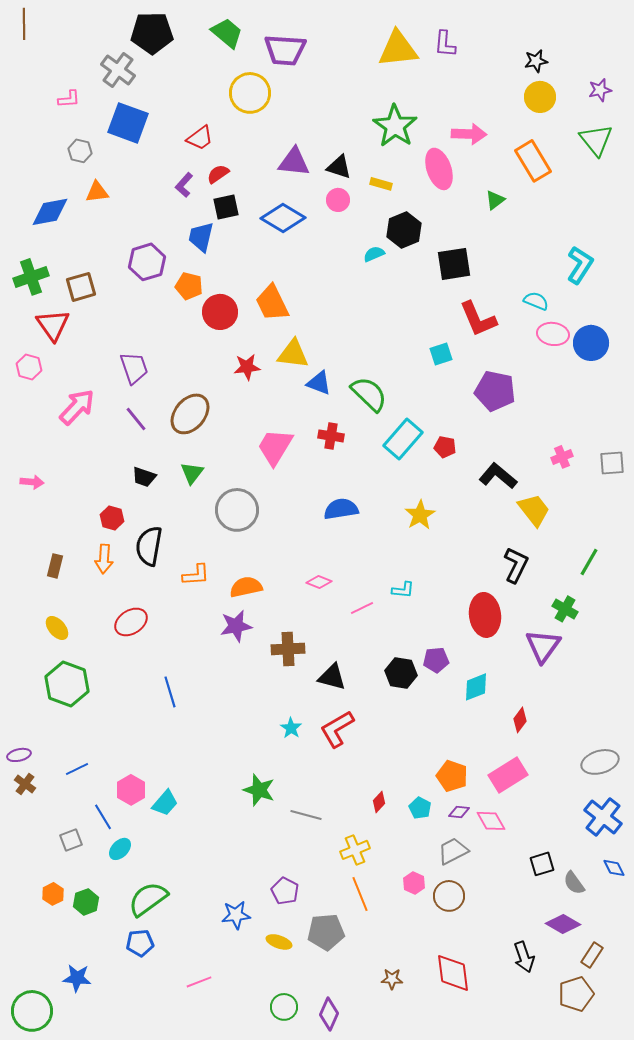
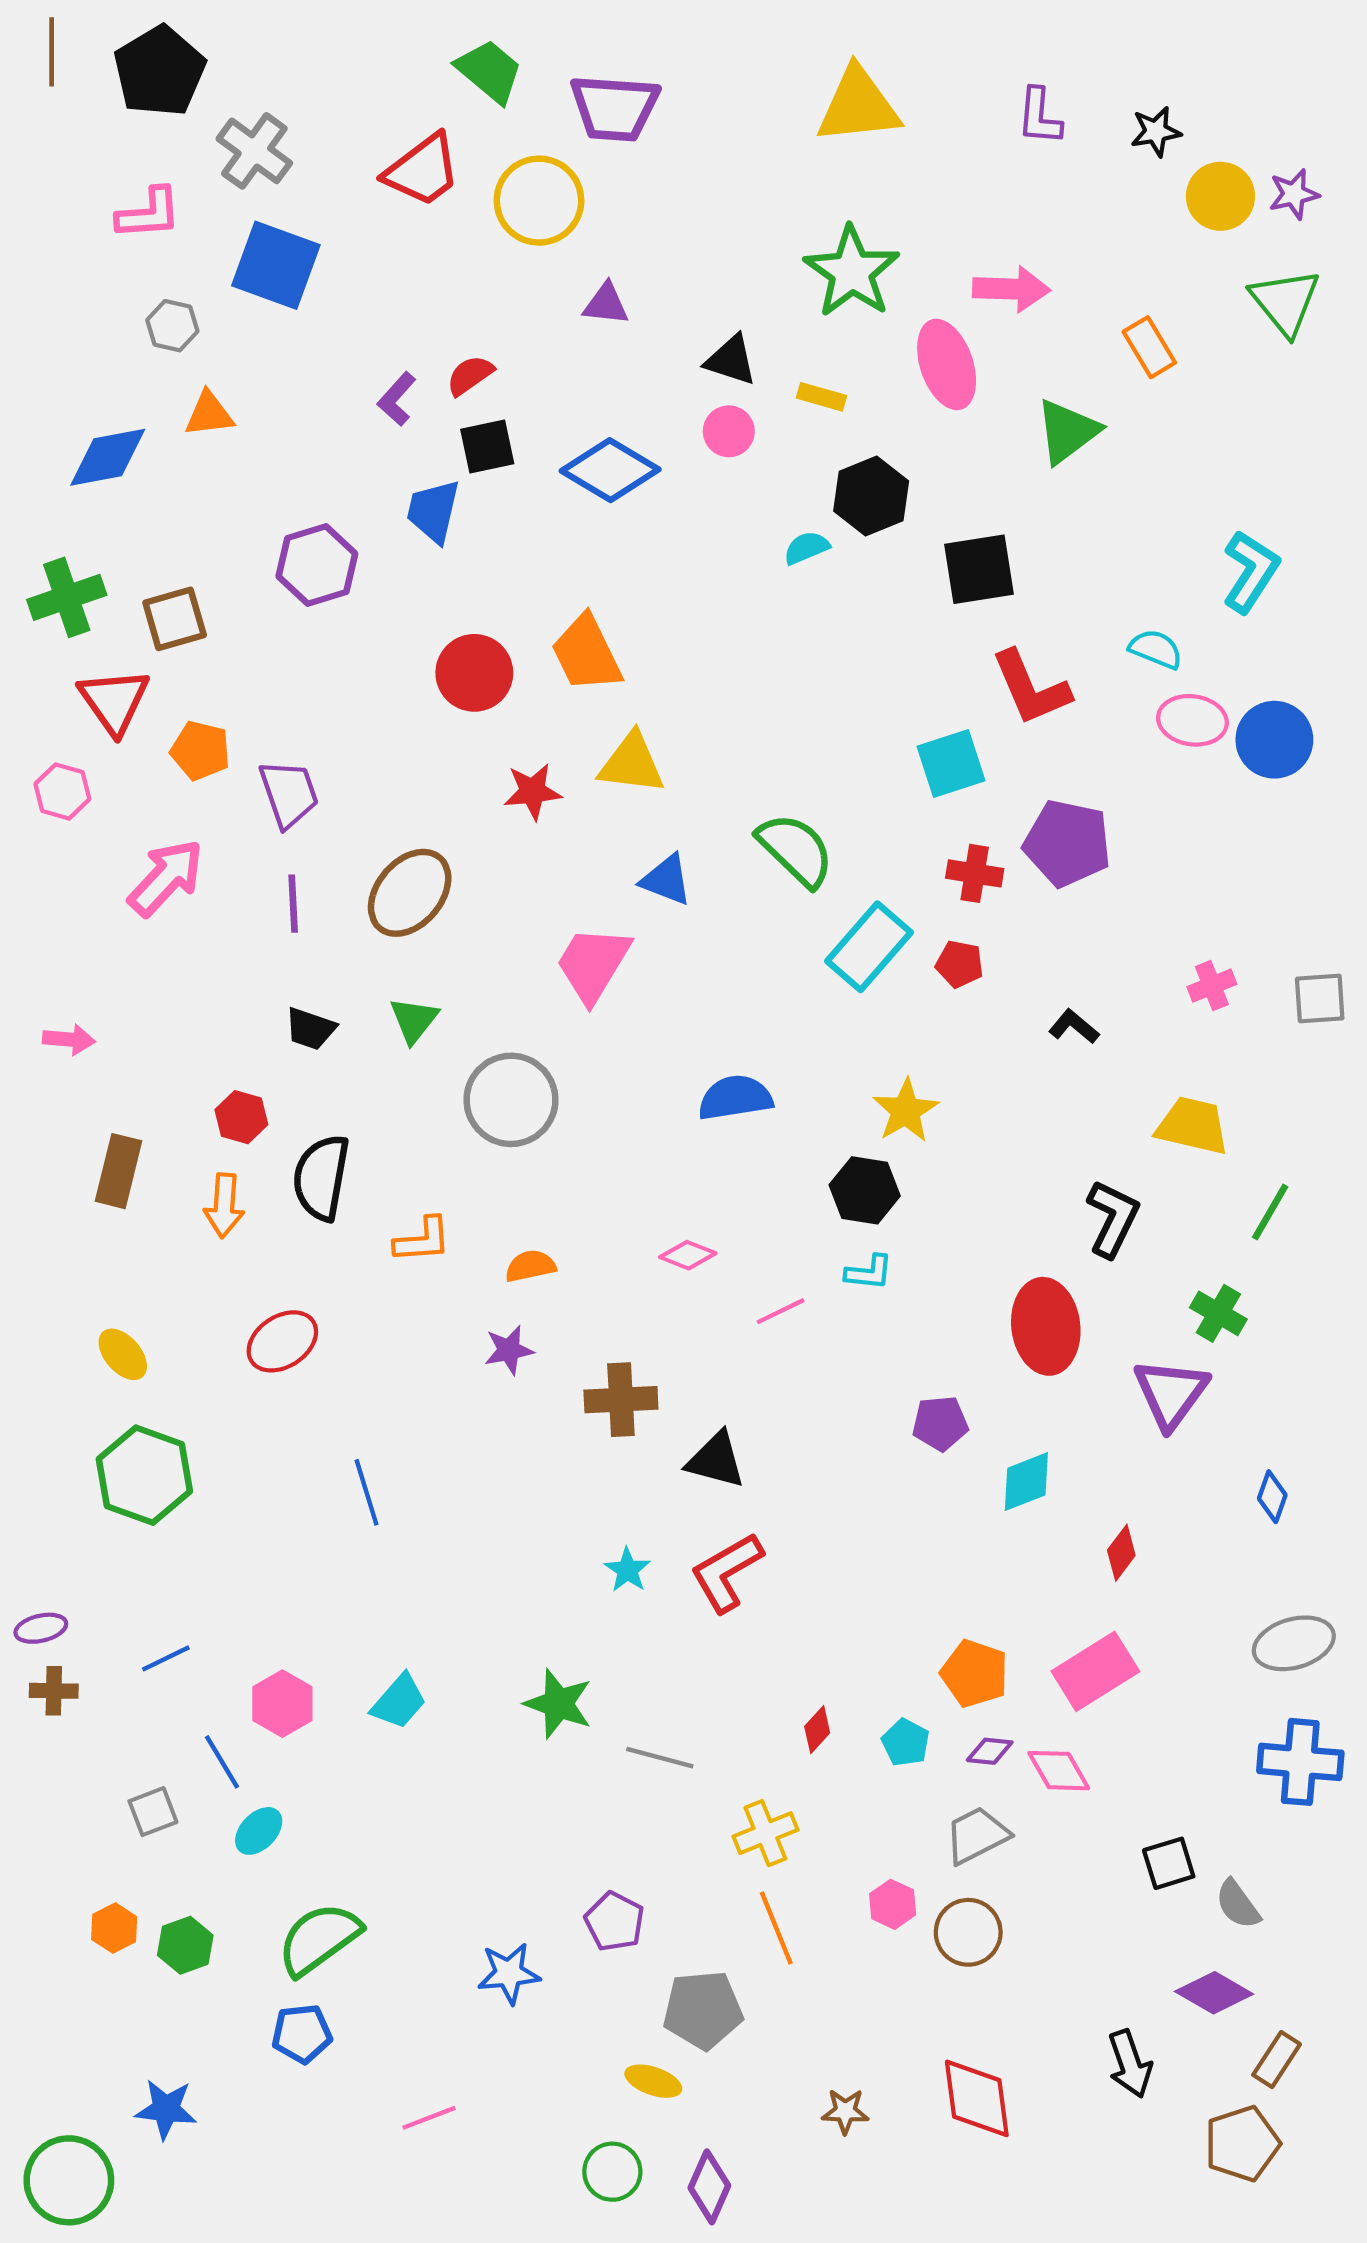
black pentagon: (152, 33) -> (159, 71), moved, turned -30
purple L-shape: (445, 44) -> (1039, 116), moved
yellow circle: (540, 97) -> (1220, 196), moved
pink L-shape: (69, 99) -> (149, 214), size x1.4
red trapezoid: (200, 138) -> (423, 170), moved, size x1.4
orange rectangle: (533, 161) -> (1149, 347), size x0.7
purple triangle: (294, 162) -> (606, 304), moved, size x0.7
green triangle: (495, 200) -> (1067, 431), size x1.6
orange pentagon: (189, 286) -> (200, 751), moved
cyan square: (441, 354) -> (951, 763), size x1.4
blue triangle: (319, 383) -> (666, 880), moved
purple line: (136, 419) -> (293, 904), turned 36
red cross: (331, 436) -> (975, 873), moved
black L-shape: (498, 476) -> (1074, 1027), size x0.6
yellow trapezoid: (534, 510) -> (1192, 1126), moved, turned -39
brown rectangle: (55, 566) -> (118, 1171), moved, size x1.4
orange semicircle: (246, 587) -> (530, 1266), size x0.7
purple star: (236, 626) -> (509, 1350), size x0.7
black hexagon: (401, 673) -> (865, 1190), moved
brown cross: (25, 784) -> (54, 1691), turned -35
cyan trapezoid: (165, 803) -> (399, 1702), moved
blue cross: (603, 817) -> (1300, 1762), turned -33
blue diamond: (614, 868) -> (1272, 1497), moved, turned 45
yellow ellipse: (279, 942) -> (653, 2081), moved

